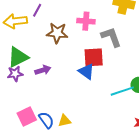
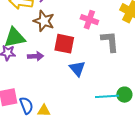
brown star: (57, 33) -> (44, 21), moved
red square: (94, 57) -> (64, 44), moved

